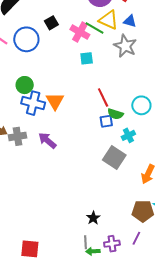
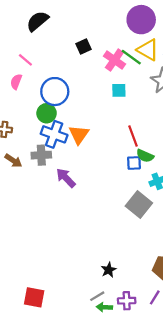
blue circle: (26, 39) -> (55, 92), moved
gray cross: (18, 136) -> (41, 155), moved
gray line: (85, 242) -> (97, 296), turned 56

